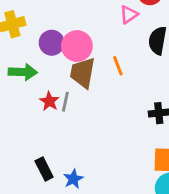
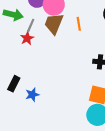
gray line: (65, 102) -> (31, 25), moved
black rectangle: (44, 169) -> (14, 84), turned 42

